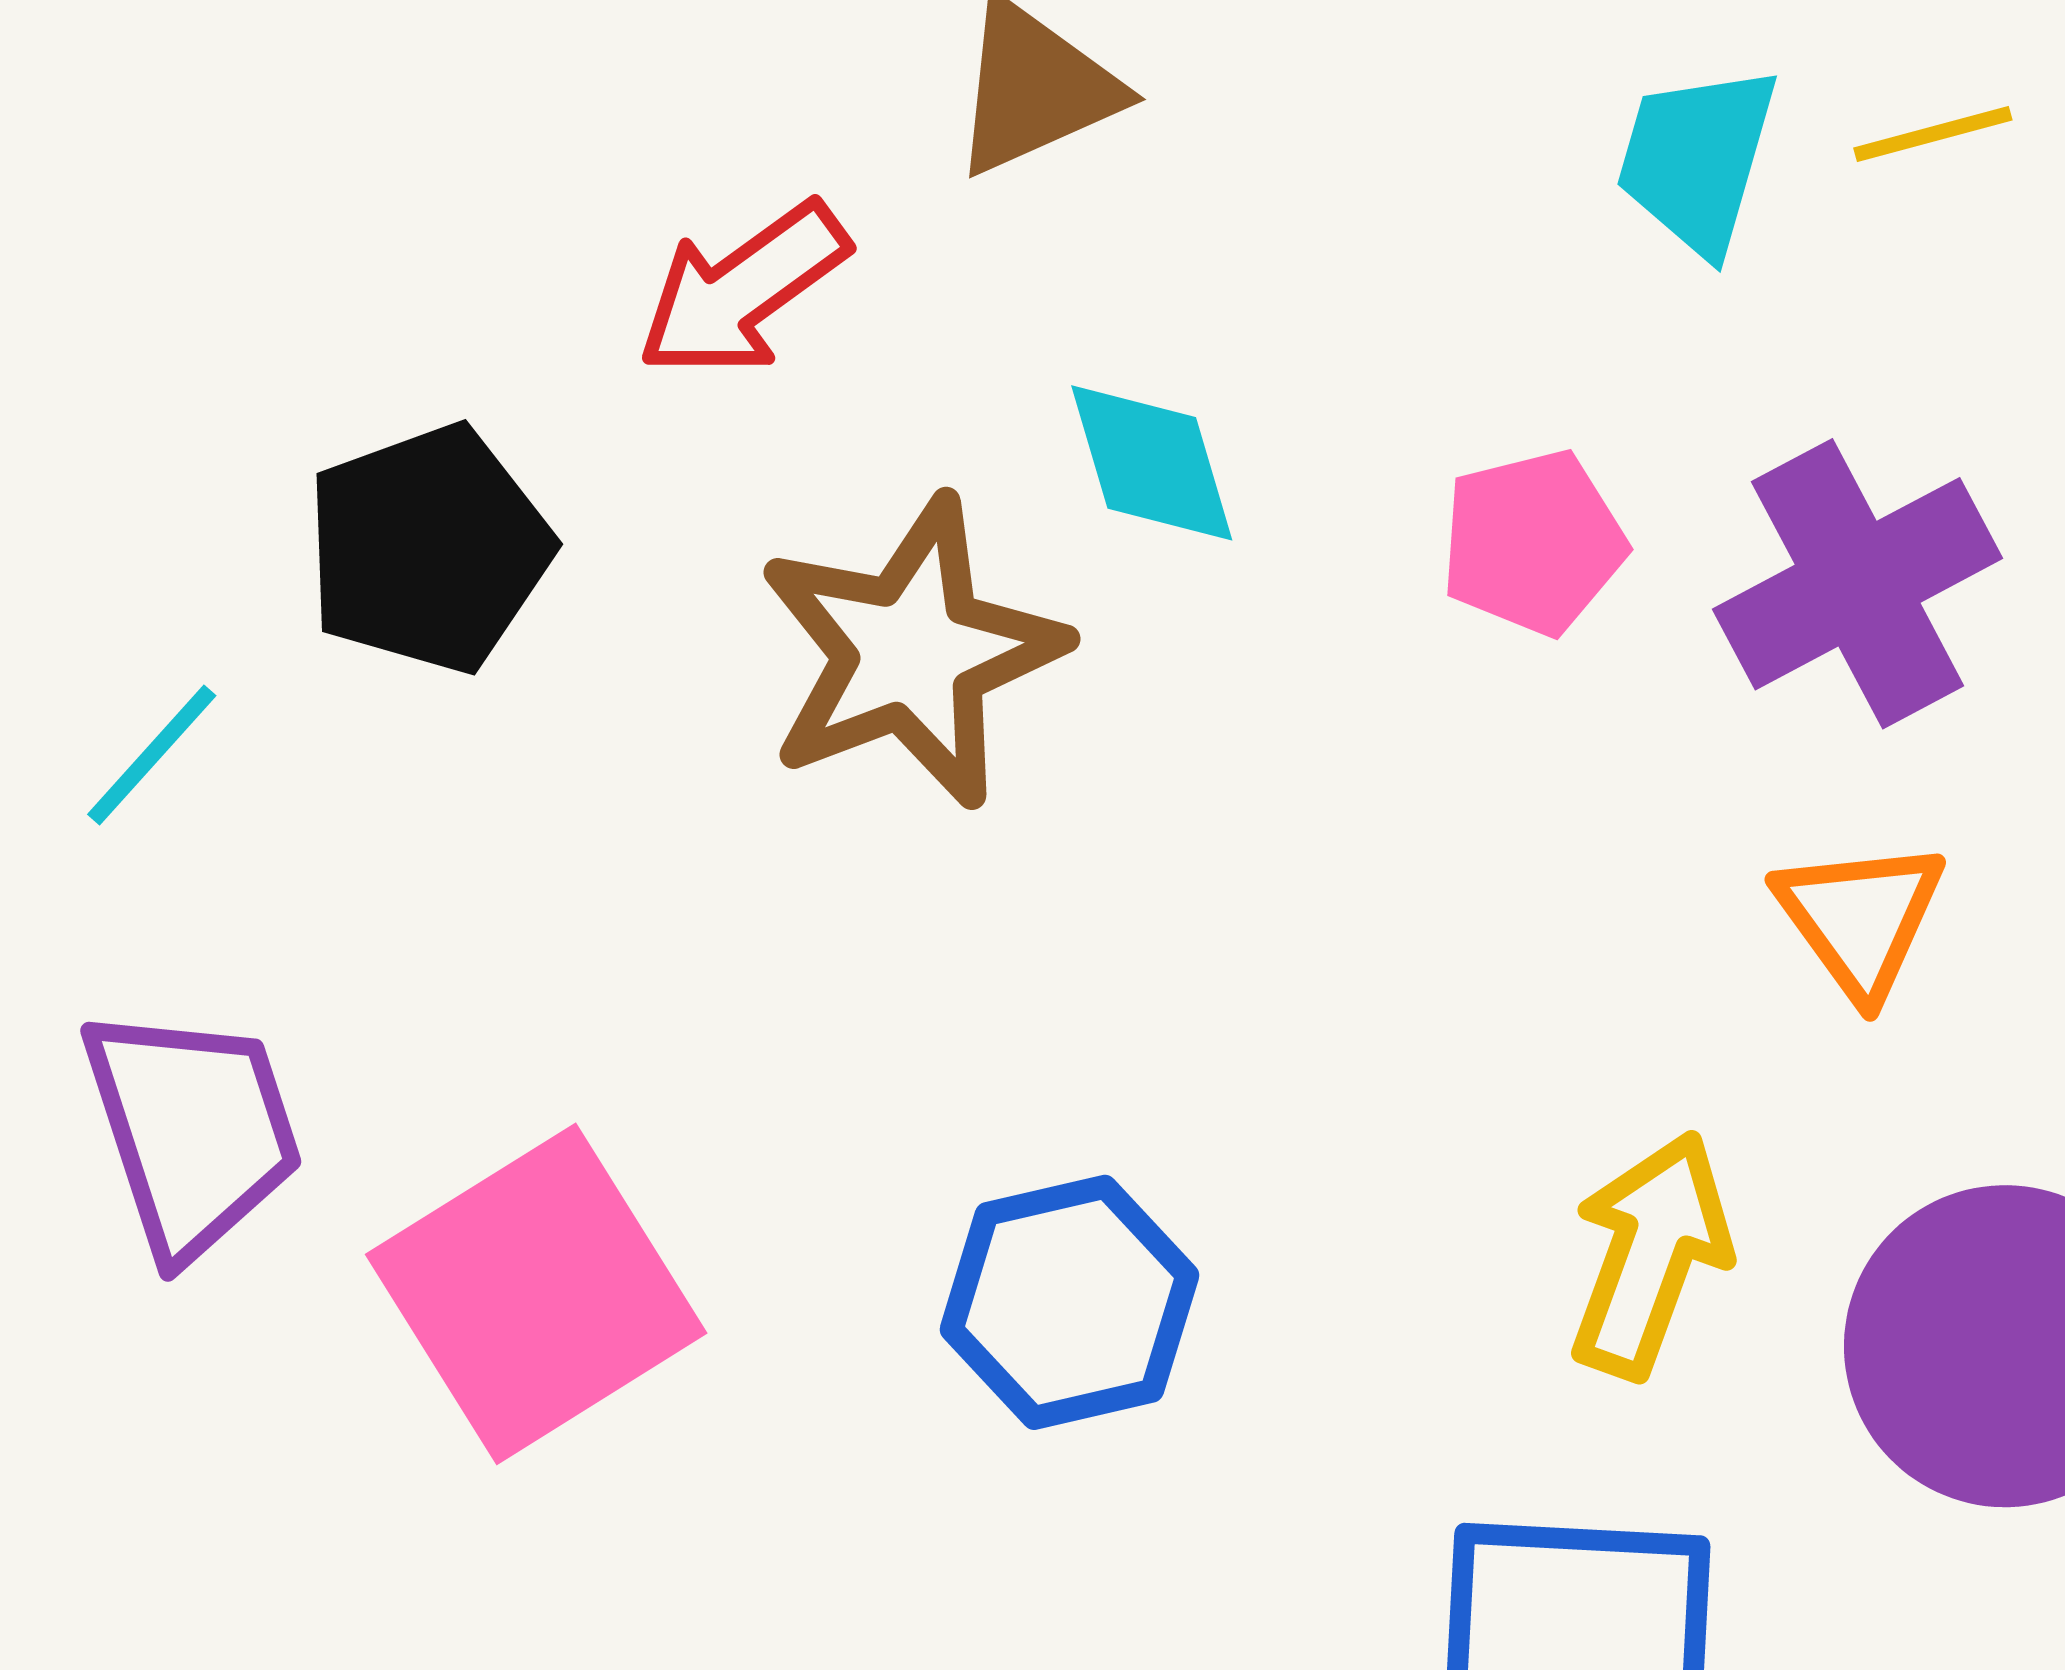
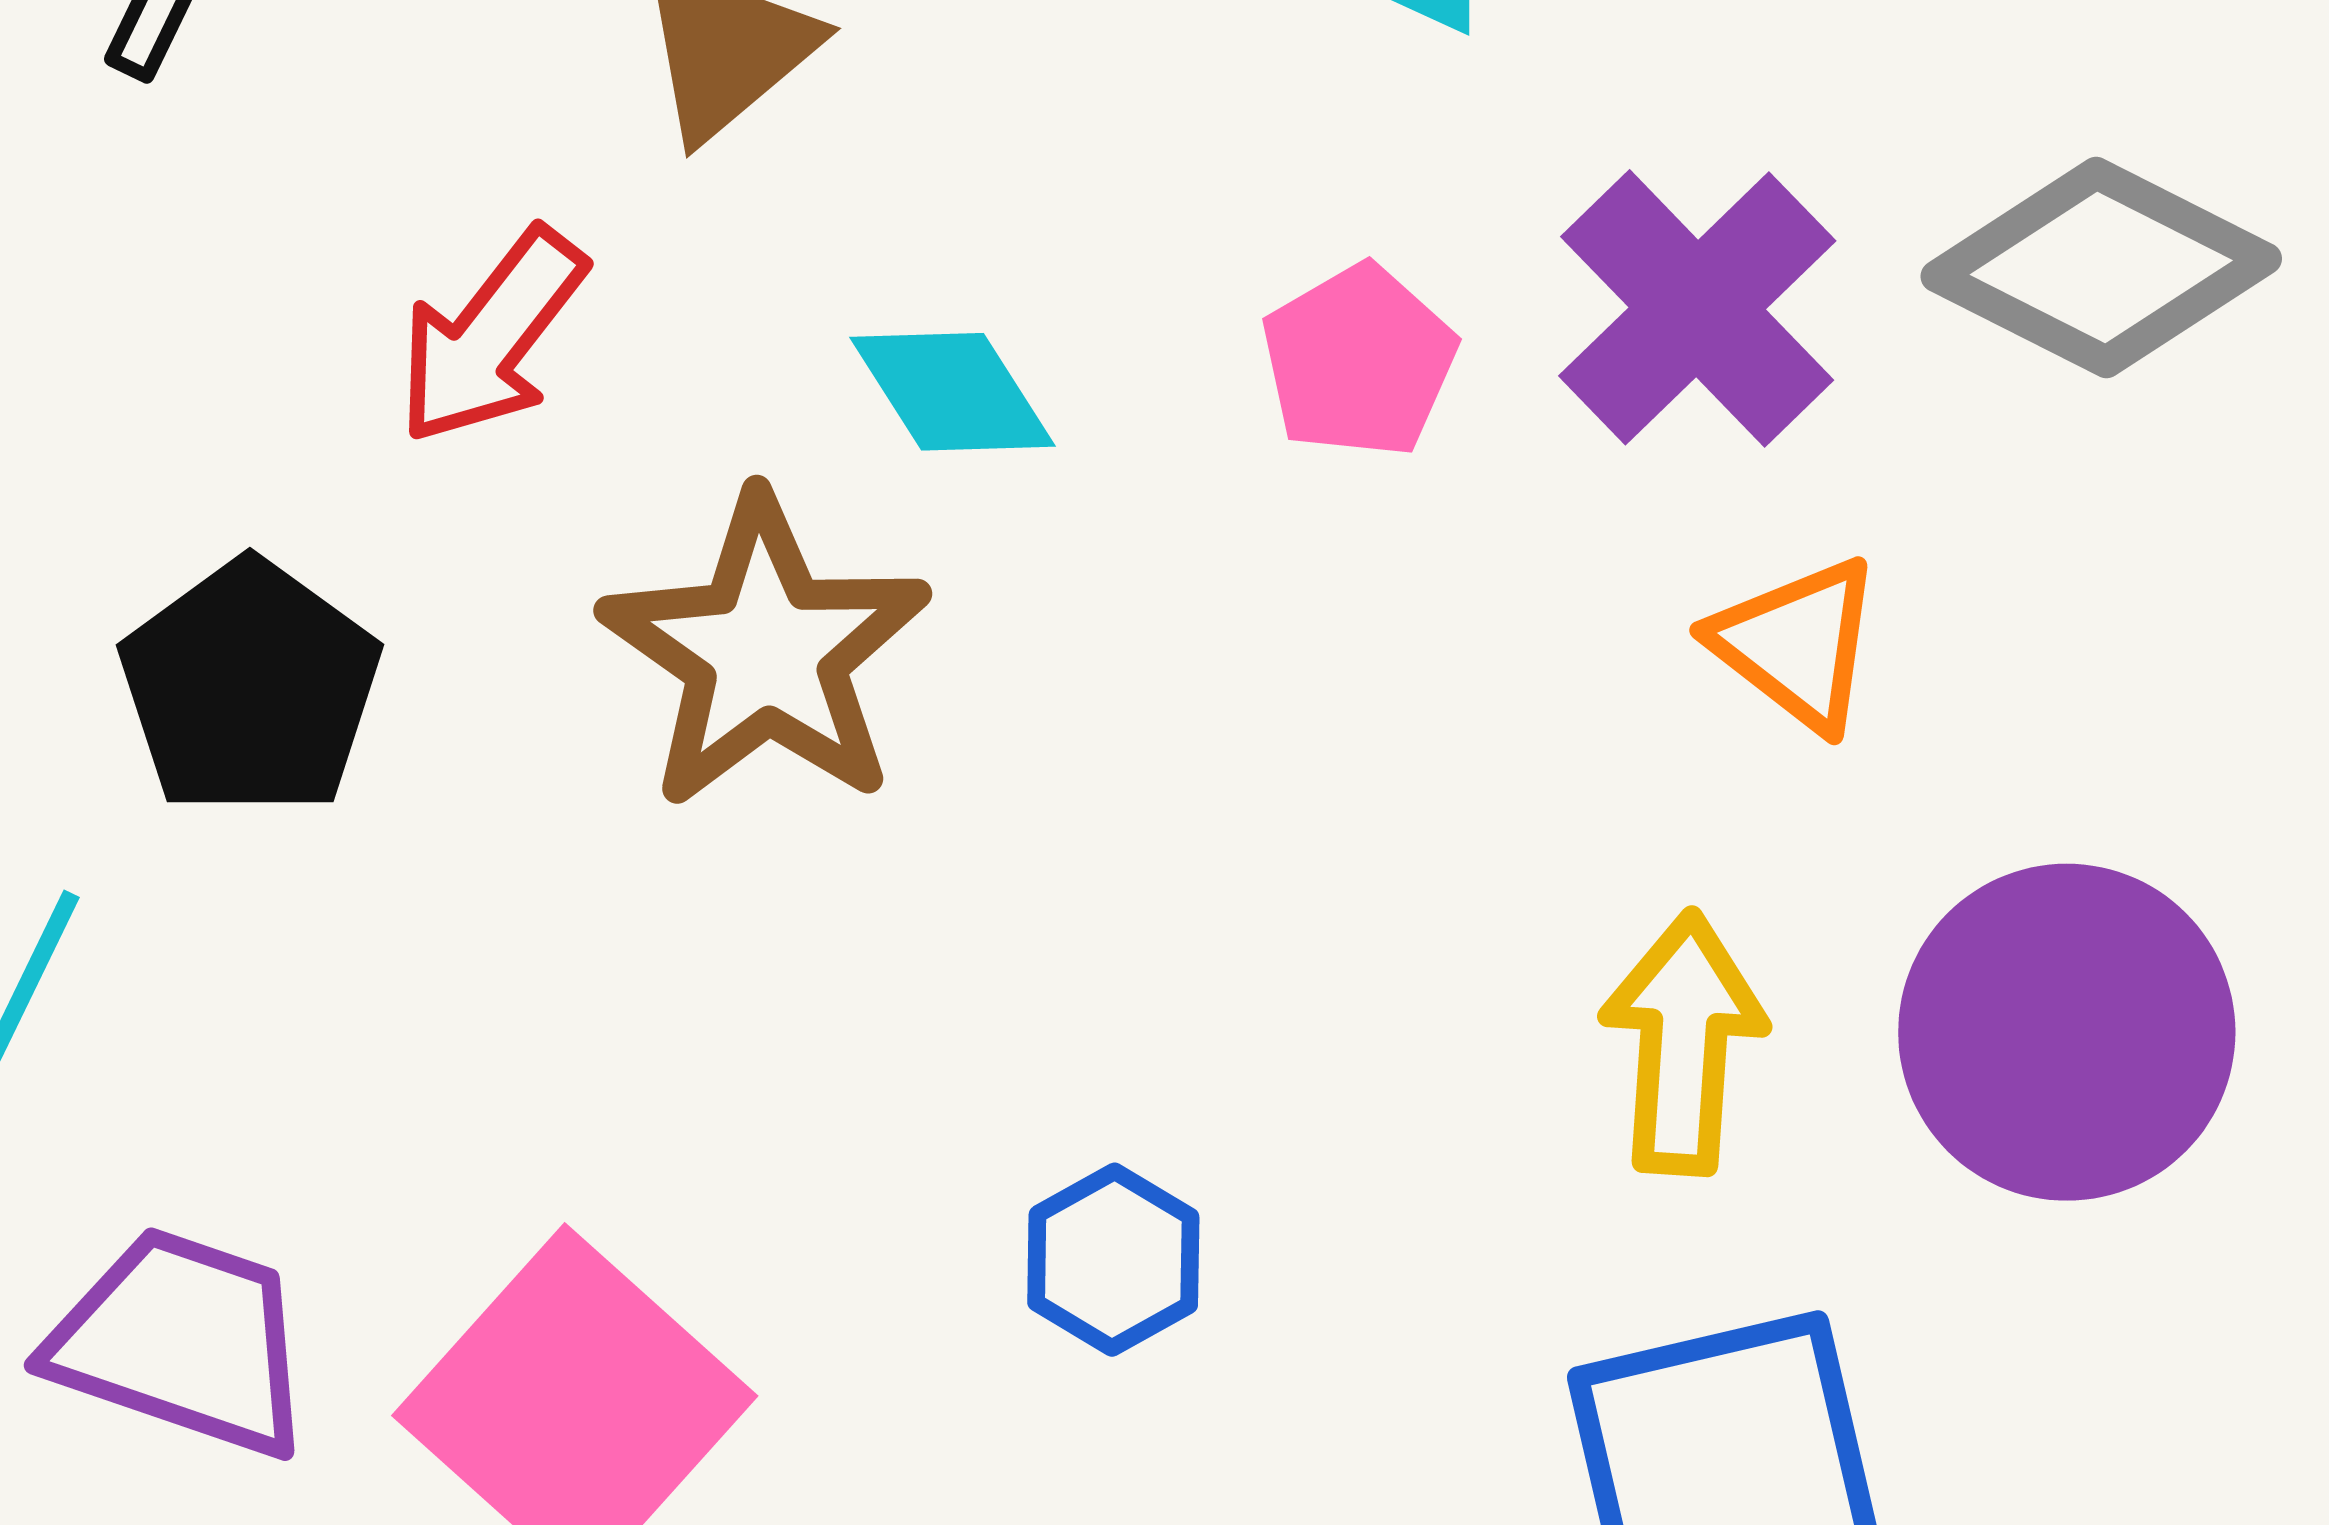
purple trapezoid: (192, 1131) -> (182, 1342), turned -37
blue hexagon: (1069, 1302) -> (1113, 1260), size x0.7

